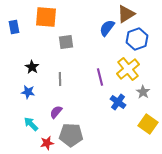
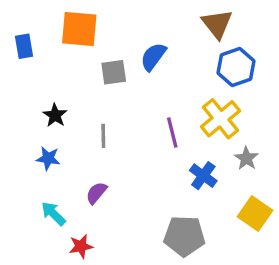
brown triangle: (126, 14) -> (217, 24), turned -36
blue semicircle: (107, 28) -> (153, 57), moved
gray pentagon: (71, 135) -> (184, 236), moved

